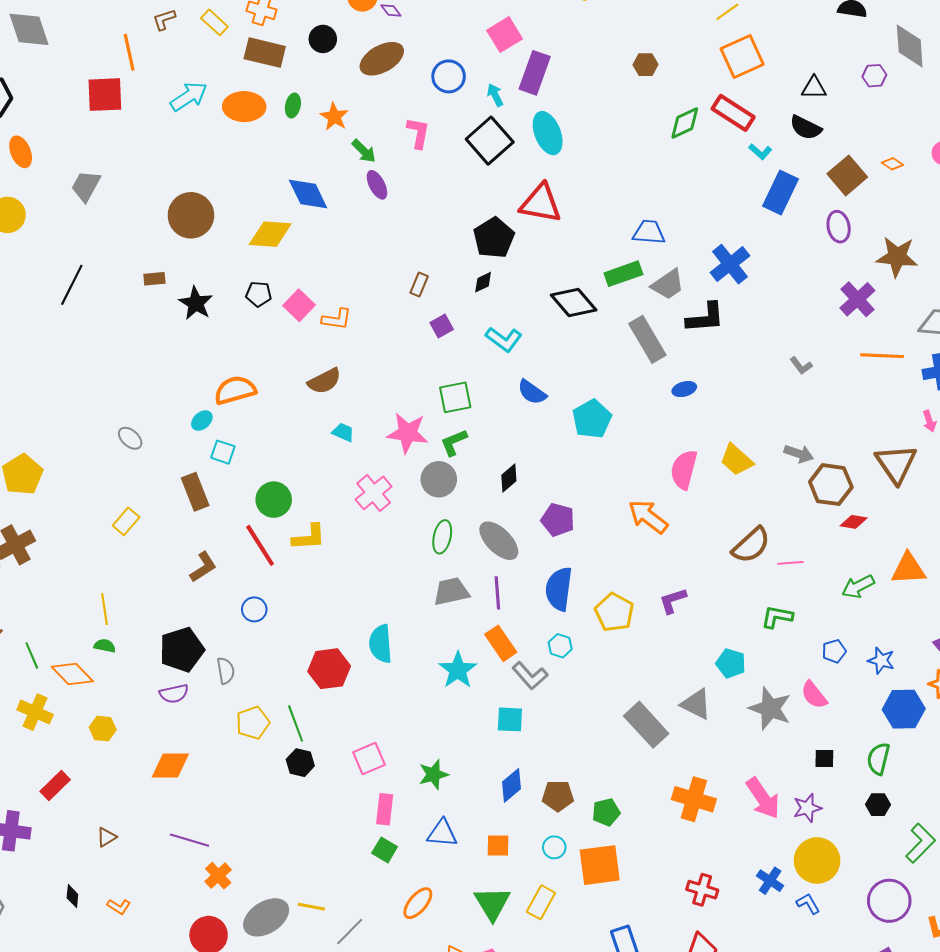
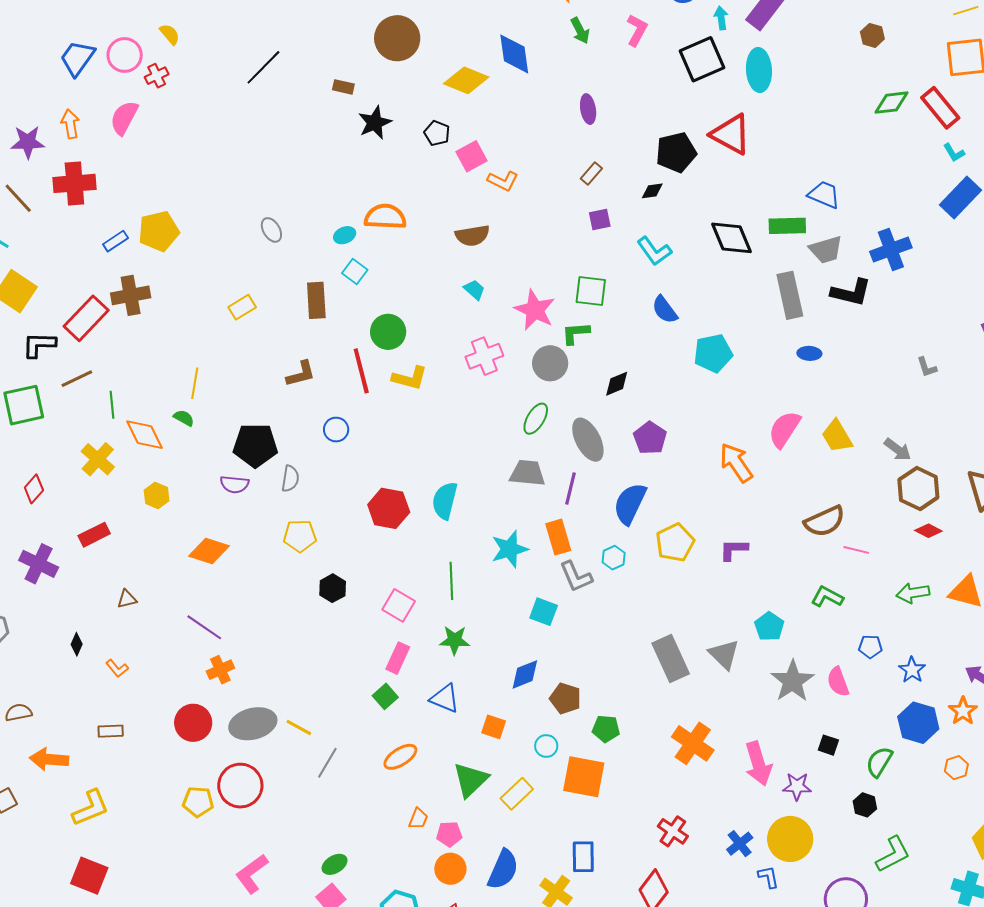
purple ellipse: (377, 185) -> (588, 109), moved
green line: (296, 724) -> (451, 581), moved
pink square: (369, 759) -> (399, 605), turned 36
gray line: (350, 932) -> (327, 763), turned -32

